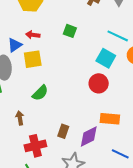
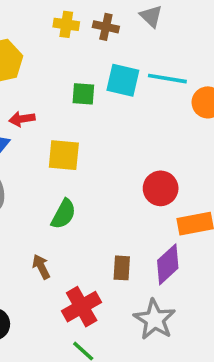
cyan square: (106, 58) -> (123, 80), moved
yellow square: (33, 59) -> (64, 155), moved, turned 30
red circle: (99, 83) -> (161, 188), moved

